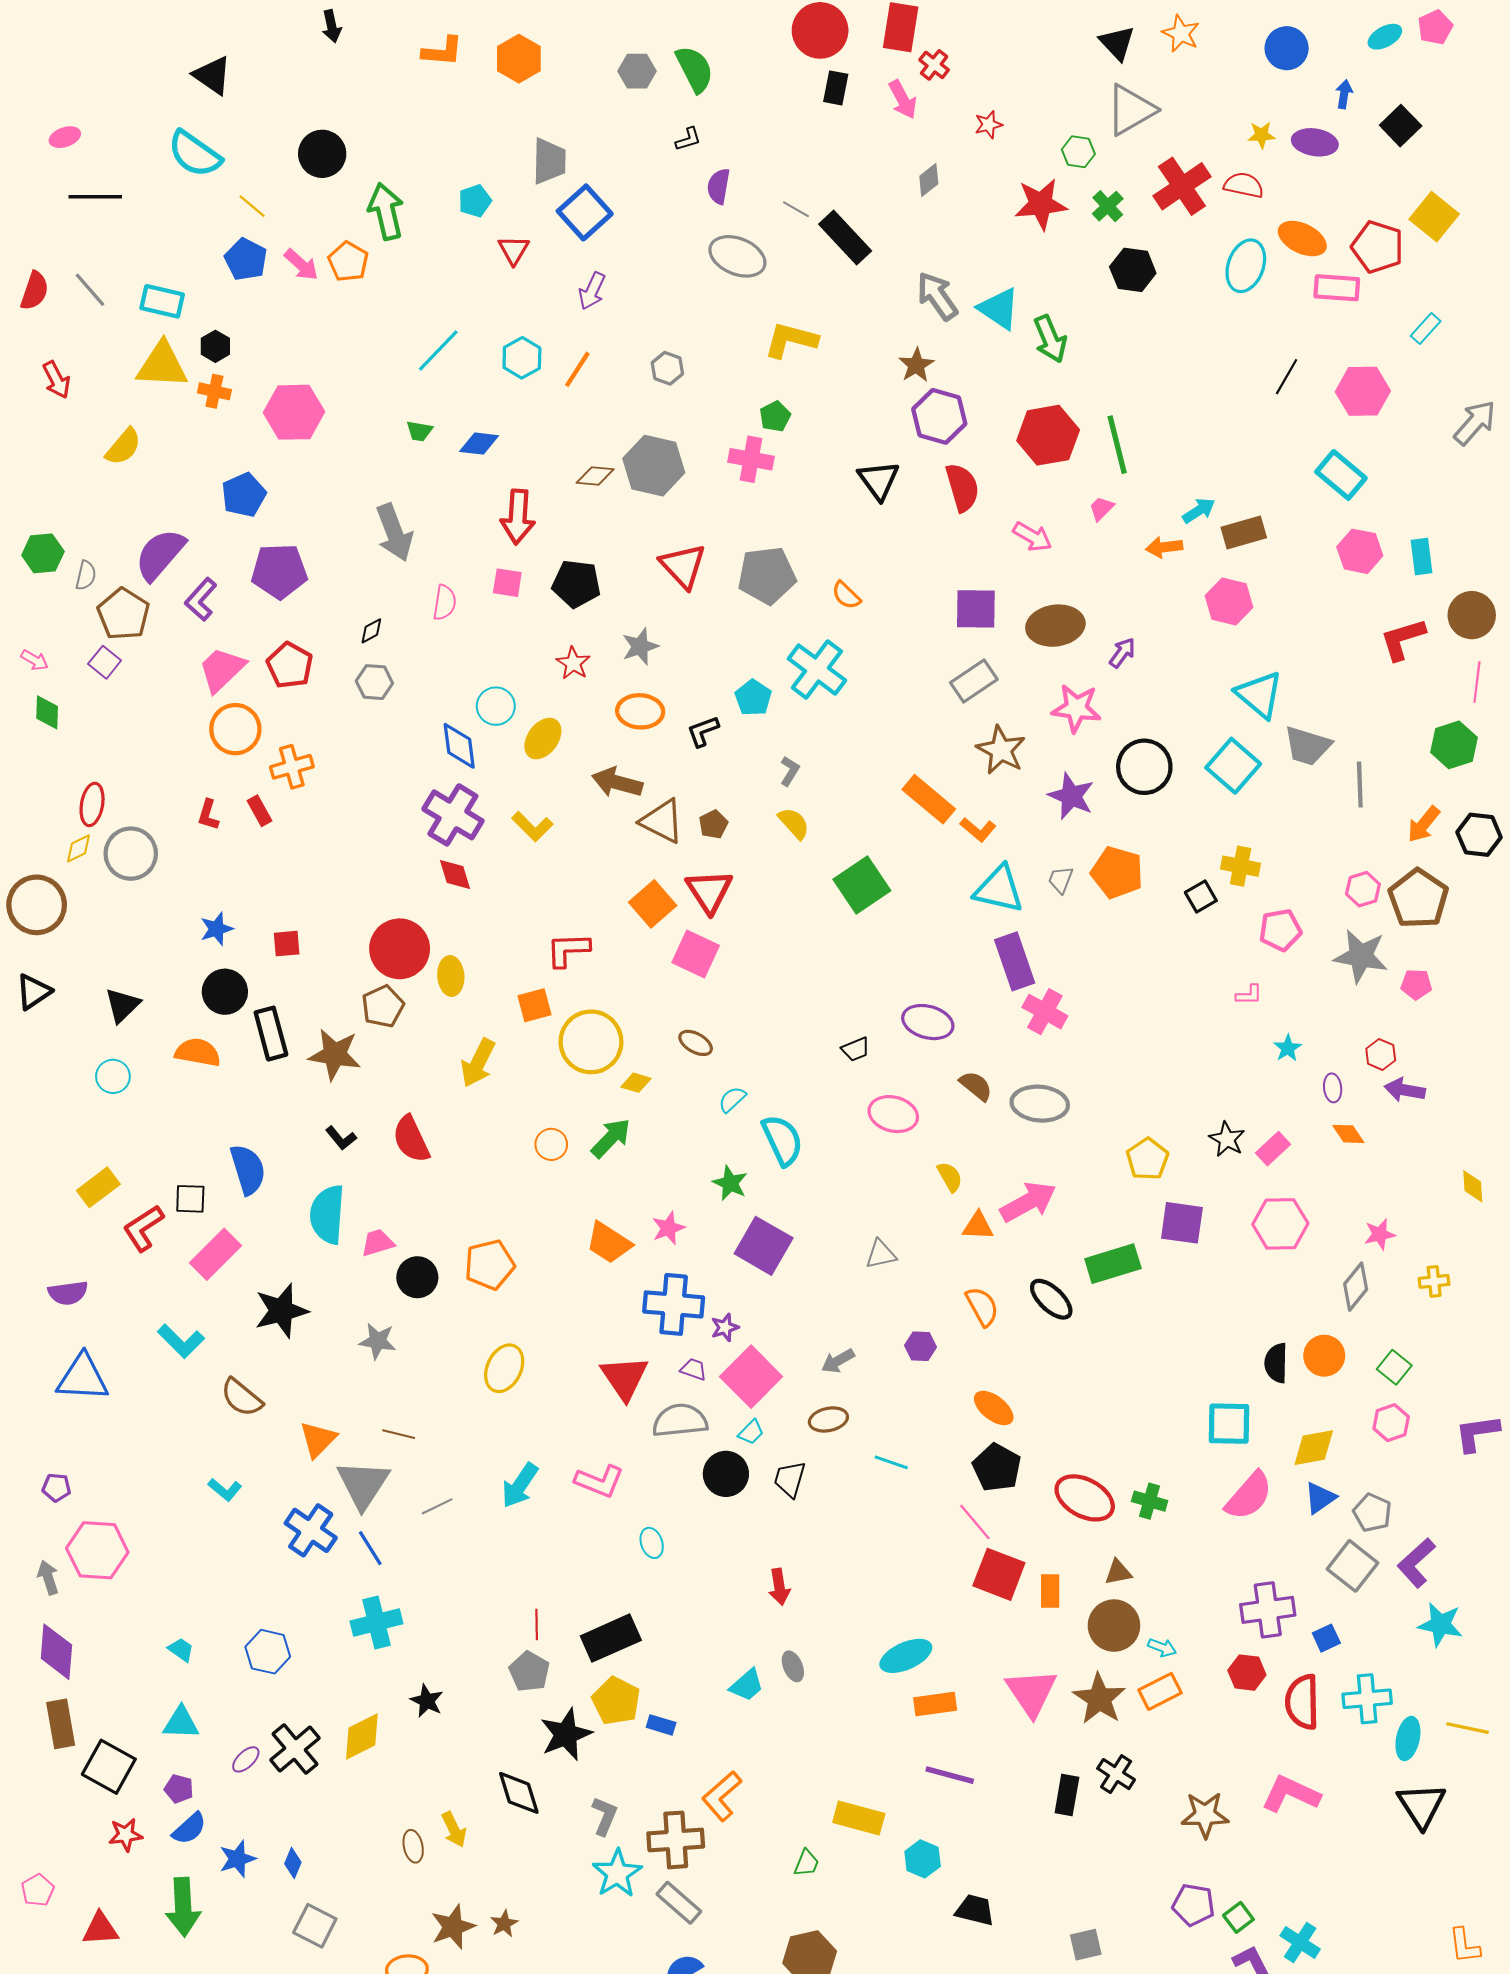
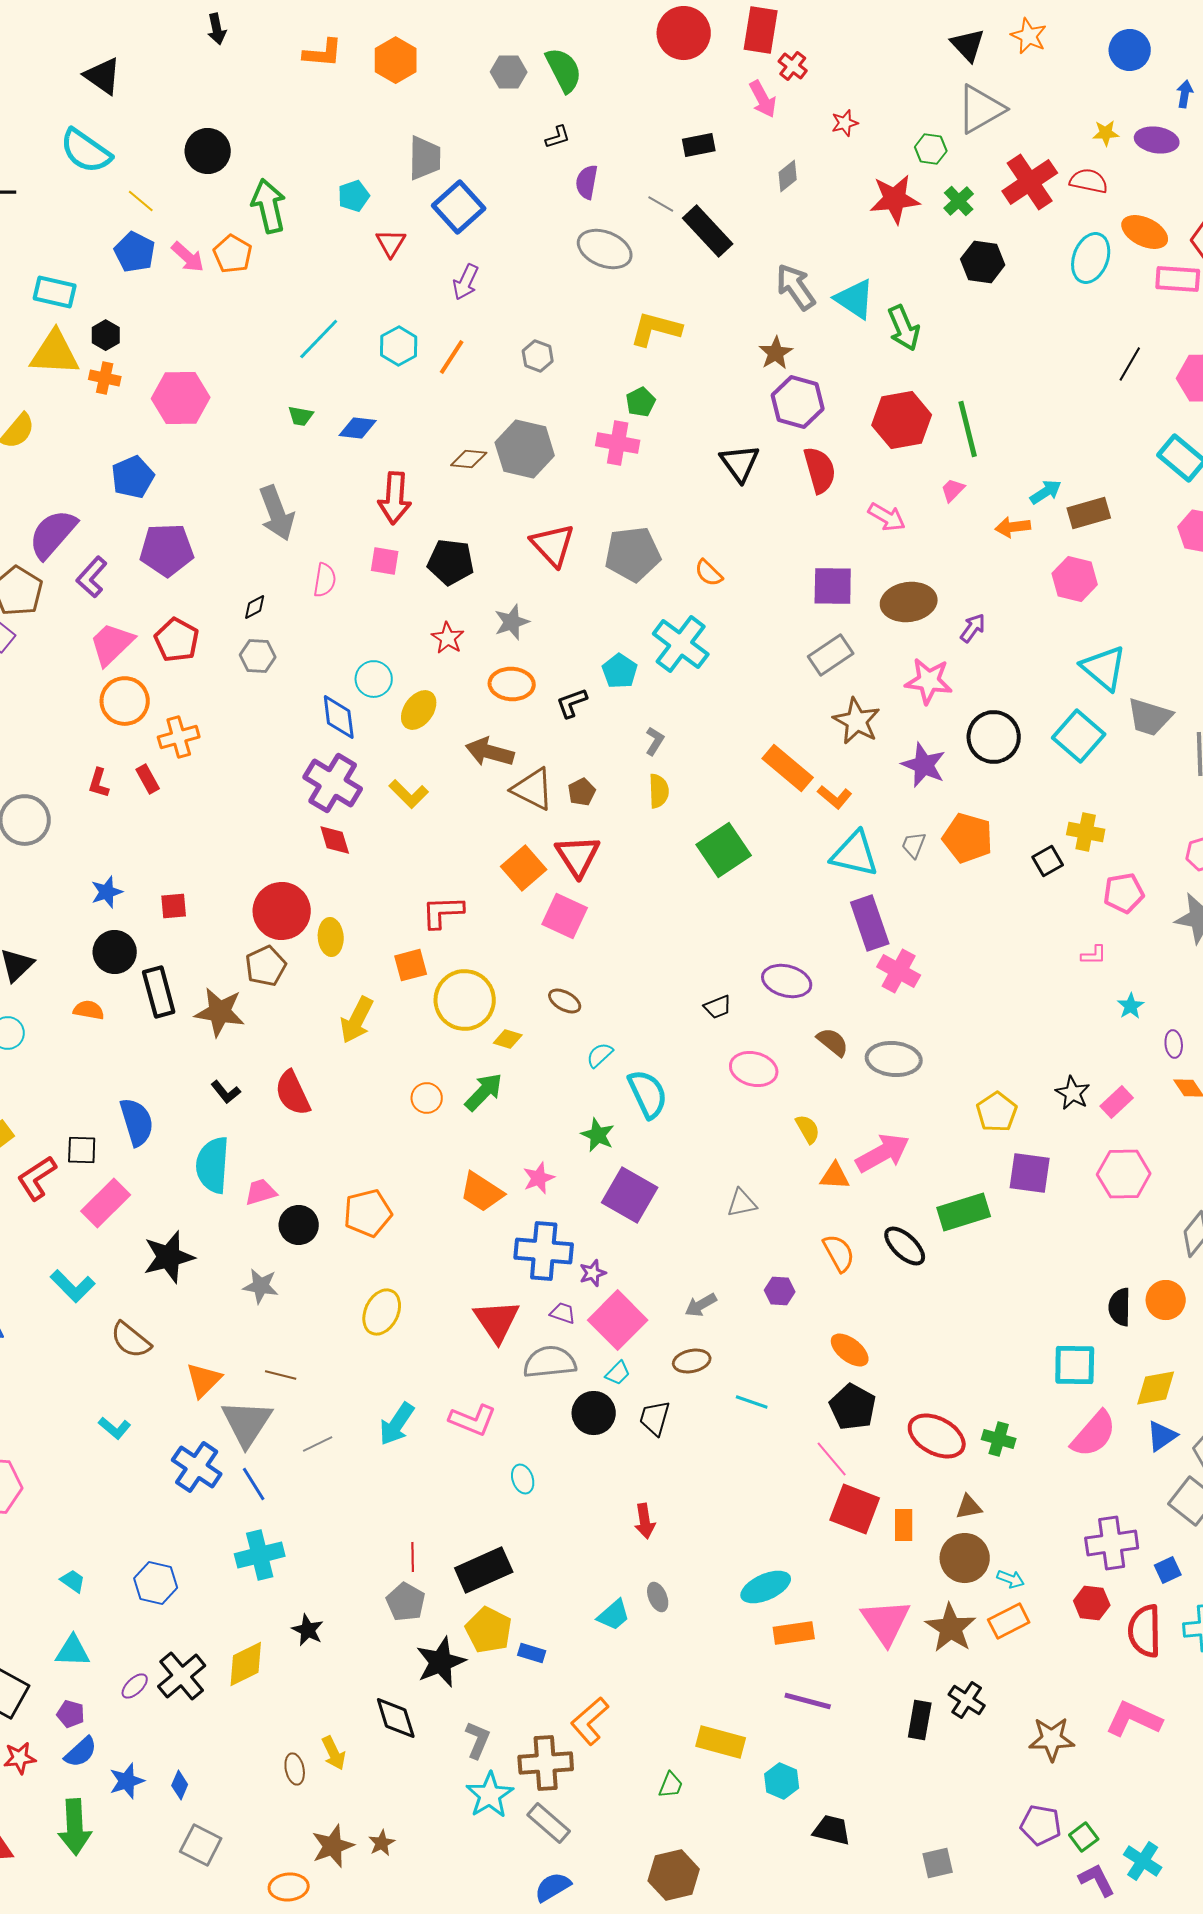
black rectangle: (836, 88) -> (699, 145), moved, turned 68
yellow semicircle: (794, 823) -> (659, 791), turned 40
orange semicircle: (198, 1052) -> (89, 1010), size x0.7

